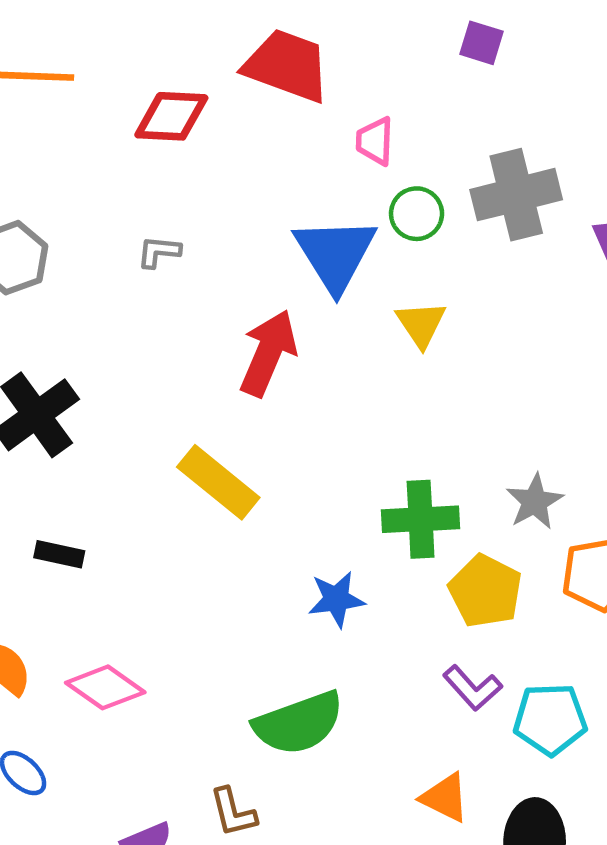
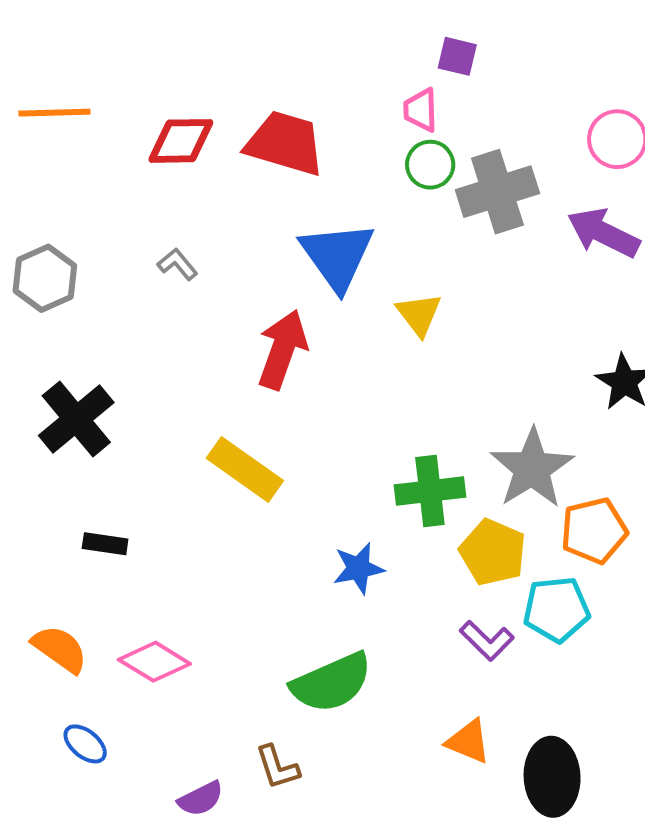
red trapezoid: (287, 66) -> (285, 143), moved
pink trapezoid: (375, 141) -> (421, 110), moved
green circle: (417, 214) -> (430, 165), moved
gray L-shape: (159, 252) -> (177, 264), turned 48
gray star: (535, 502) -> (532, 468), size x1.6
cyan pentagon: (550, 719) -> (556, 609), moved

